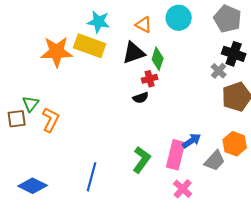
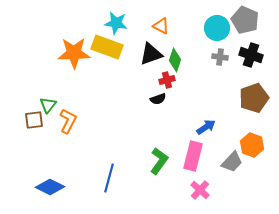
cyan circle: (179, 18) -> (217, 28), moved
gray cross: (219, 71) -> (220, 57), moved, turned -35
blue arrow: (192, 141) -> (206, 127), moved

